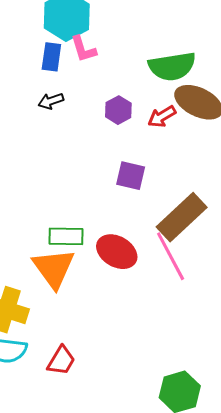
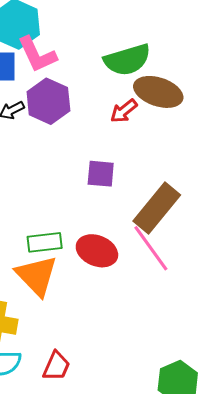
pink L-shape: (83, 49) -> (37, 54), size x1.4
purple hexagon: (118, 110) -> (48, 101), moved, size x1.6

